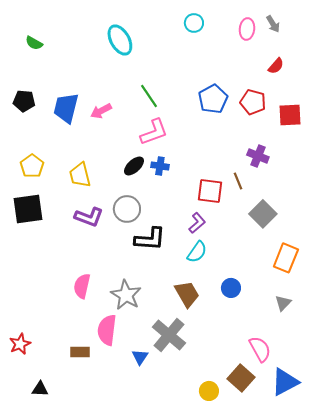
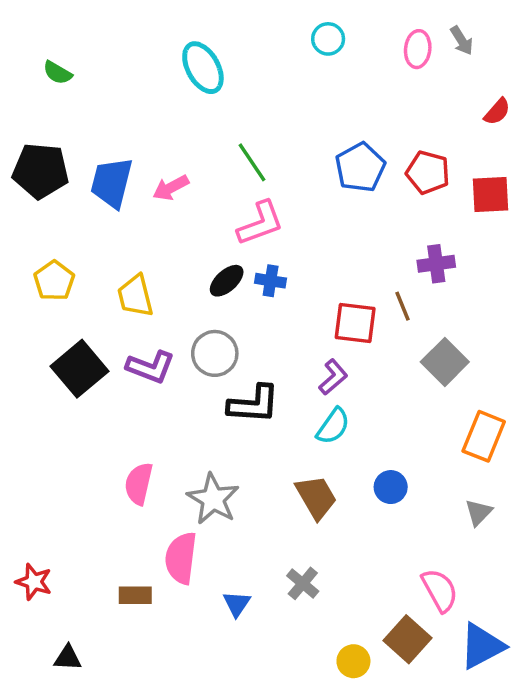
red semicircle: (276, 66) -> (497, 112), moved
black pentagon: (24, 101) -> (41, 171), size x1.5
purple cross: (258, 156) -> (436, 264), turned -30
black square: (28, 209) -> (79, 369), moved, turned -32
gray cross: (169, 335) -> (303, 583), moved, size x0.6
red star: (20, 344) -> (34, 582), turned -30

